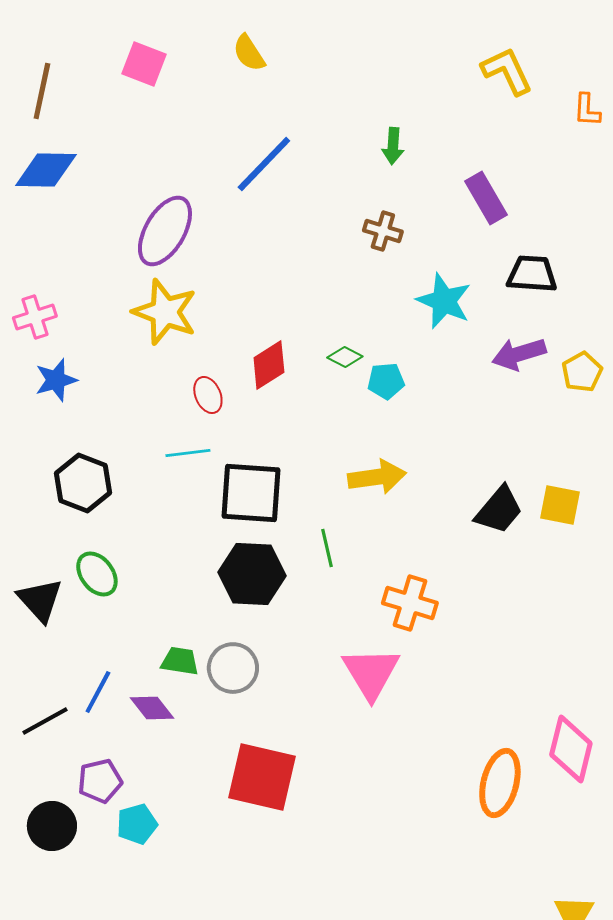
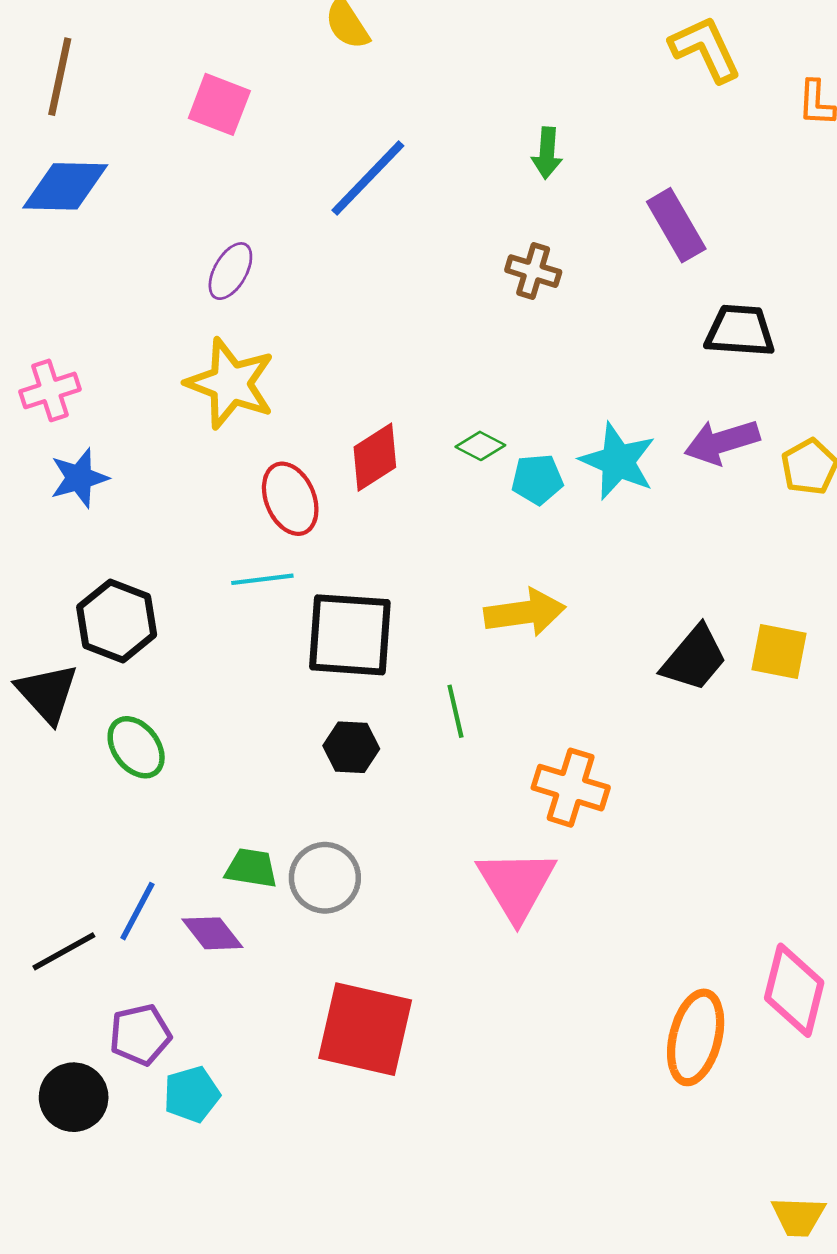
pink square: (144, 64) -> (219, 104), moved
purple ellipse: (165, 231) -> (230, 271), size x0.6
cyan star: (444, 301) -> (618, 461), moved
red ellipse: (208, 395) -> (290, 499), size x1.4
black hexagon: (252, 574) -> (351, 747), size x0.6
black triangle: (40, 600) -> (47, 693), moved

